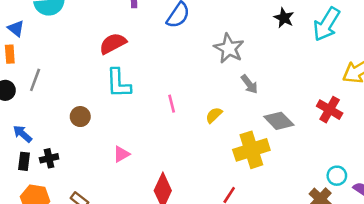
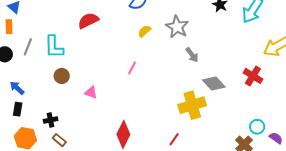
cyan L-shape: (118, 83) -> (54, 47), moved
pink line: (172, 104) -> (132, 68), turned 40
yellow semicircle: (214, 115) -> (144, 31), moved
pink triangle: (121, 154) -> (91, 92), moved, turned 48
black cross: (49, 158) -> (51, 120), moved

